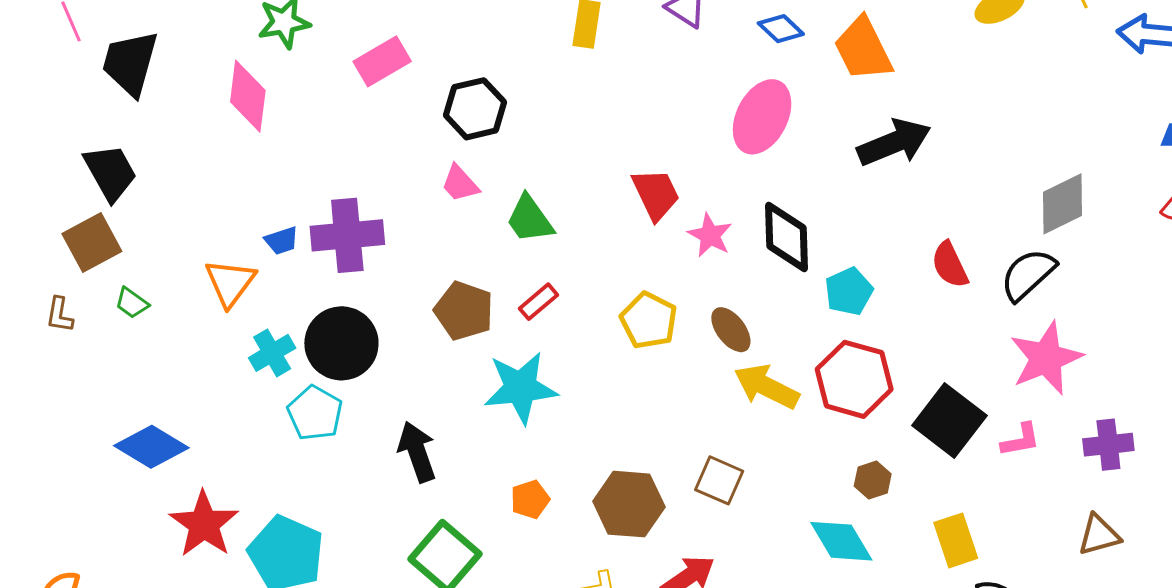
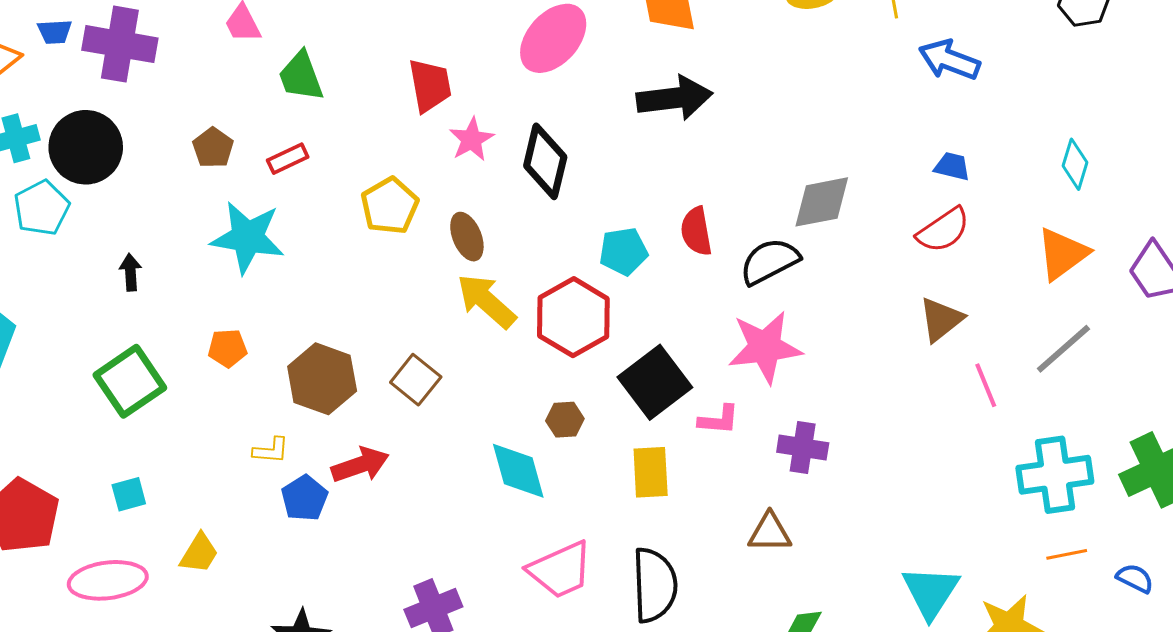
cyan pentagon: (849, 291) -> (623, 251), moved
brown pentagon: (464, 311) -> (213, 148), size x0.7
black arrow: (417, 452) -> (130, 272), size x0.6
yellow rectangle: (956, 540) -> (651, 472), moved

